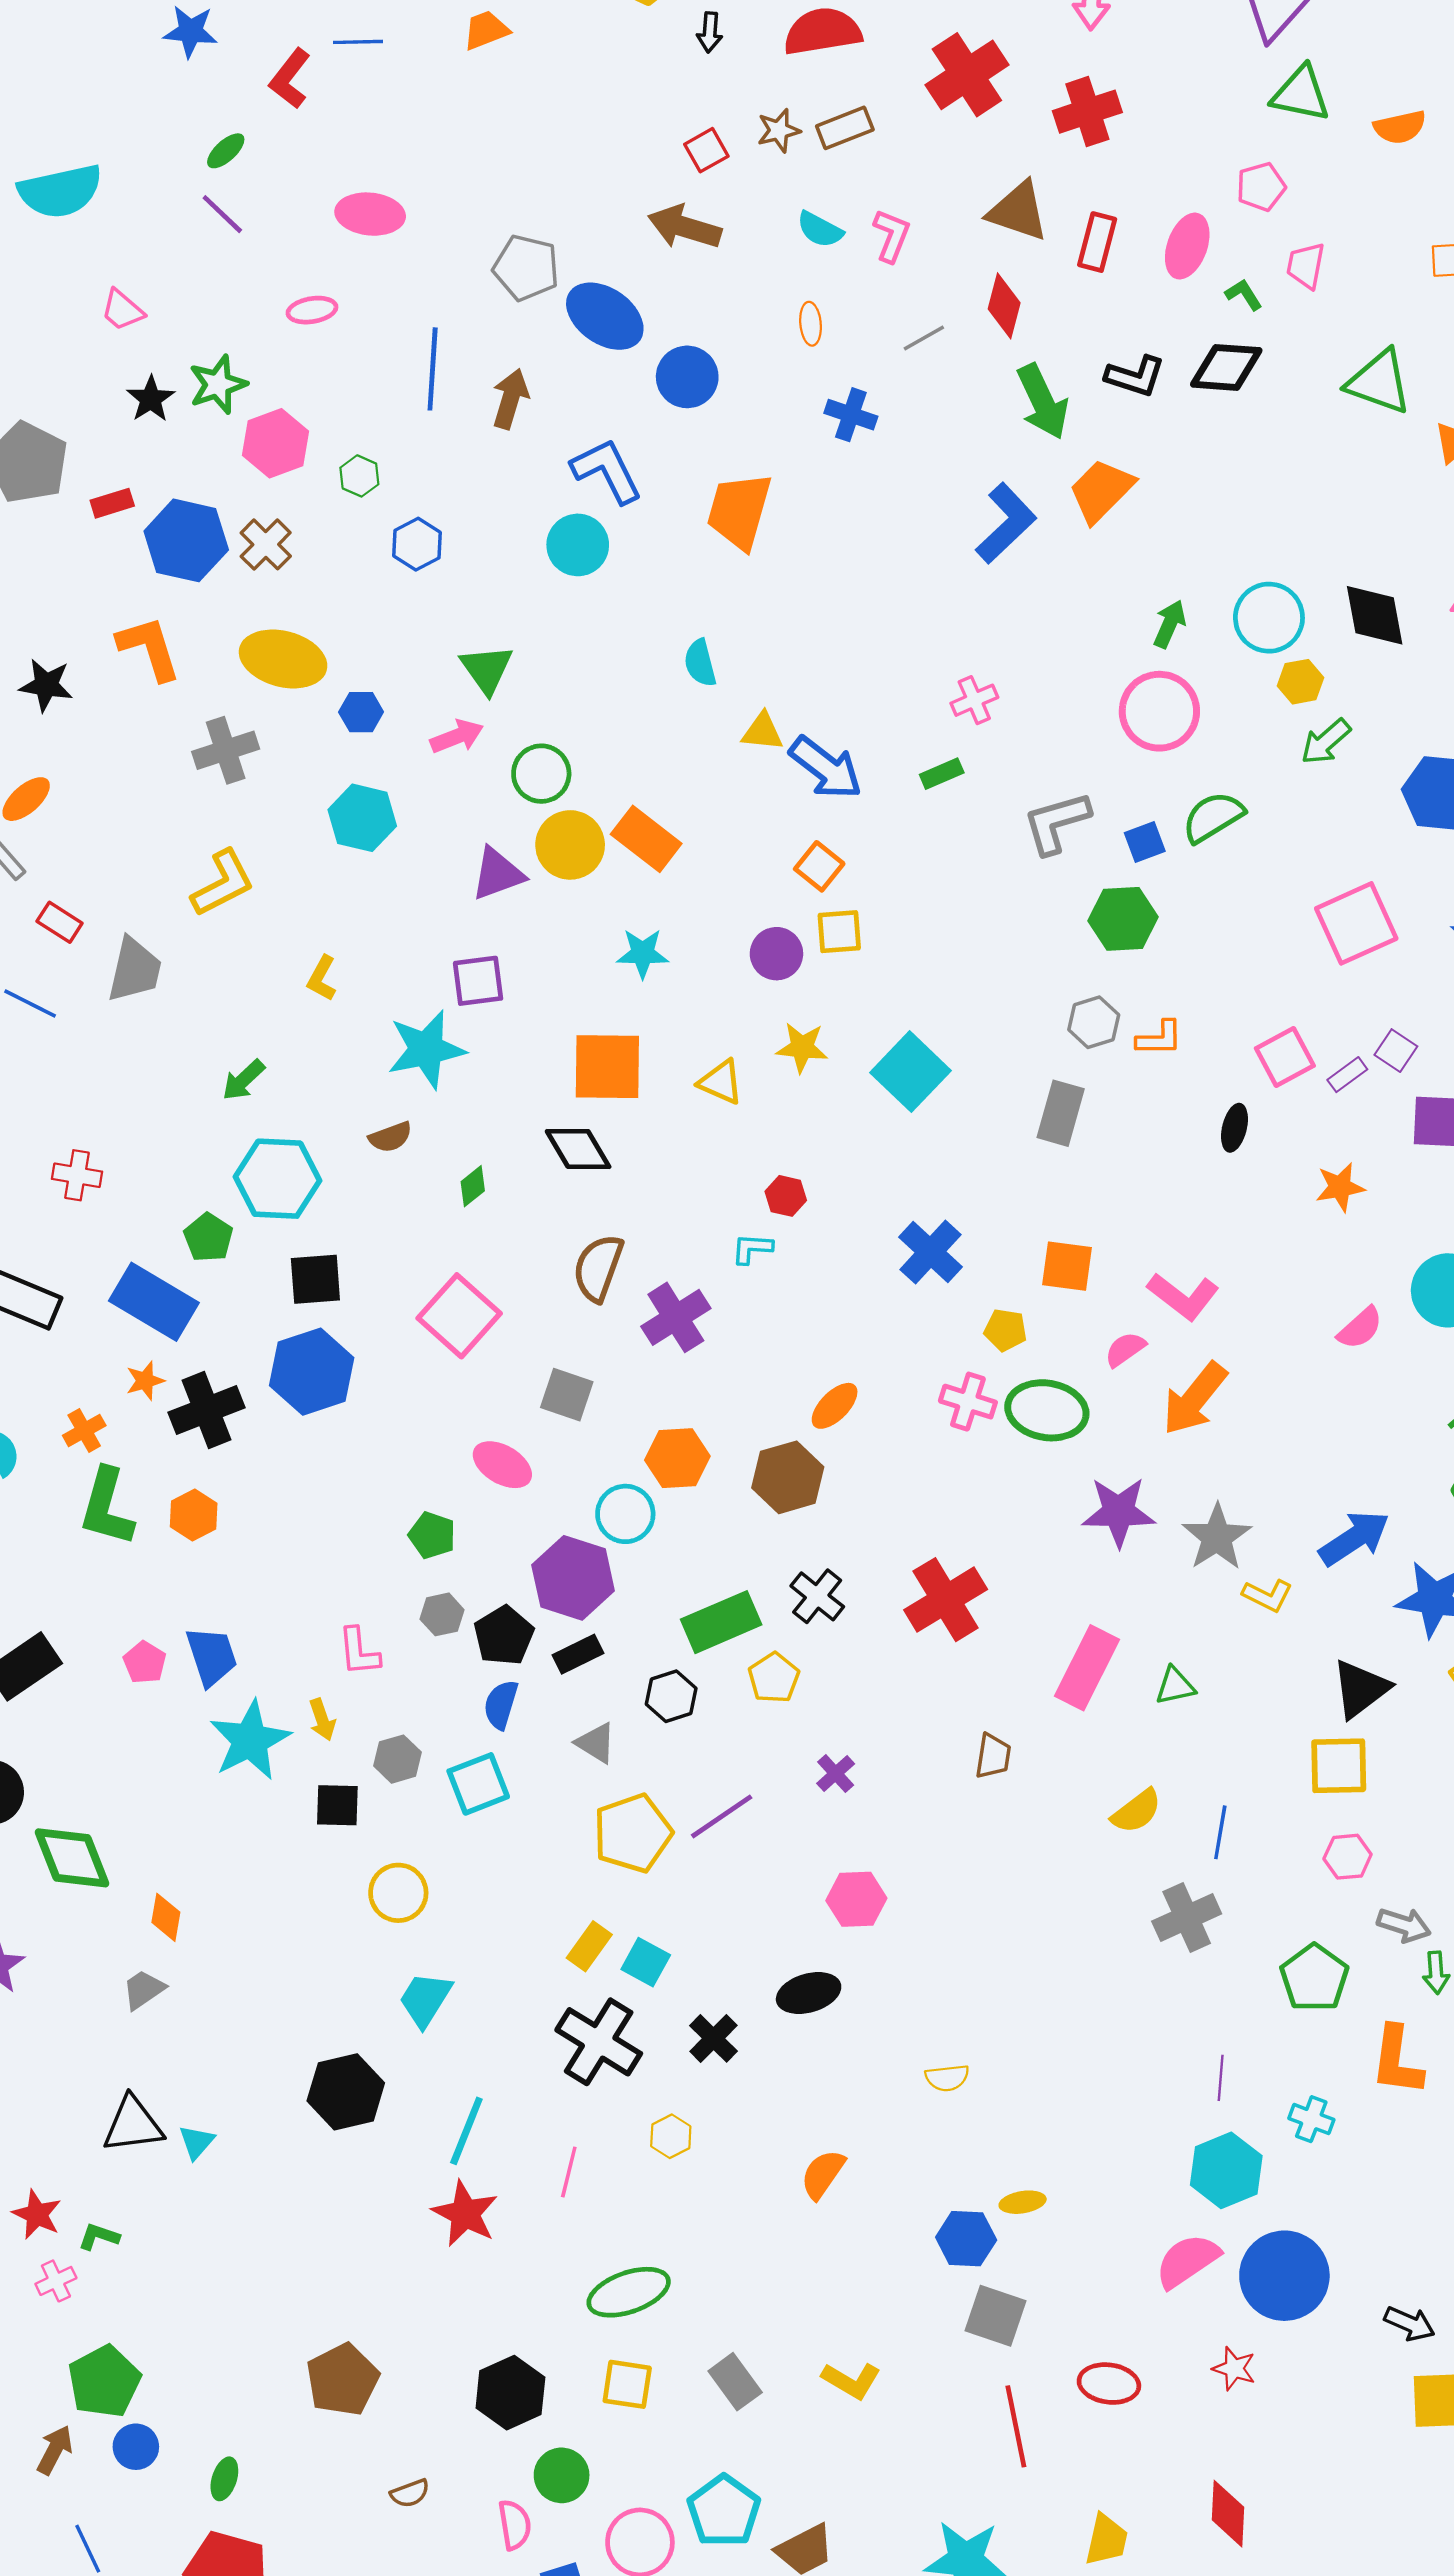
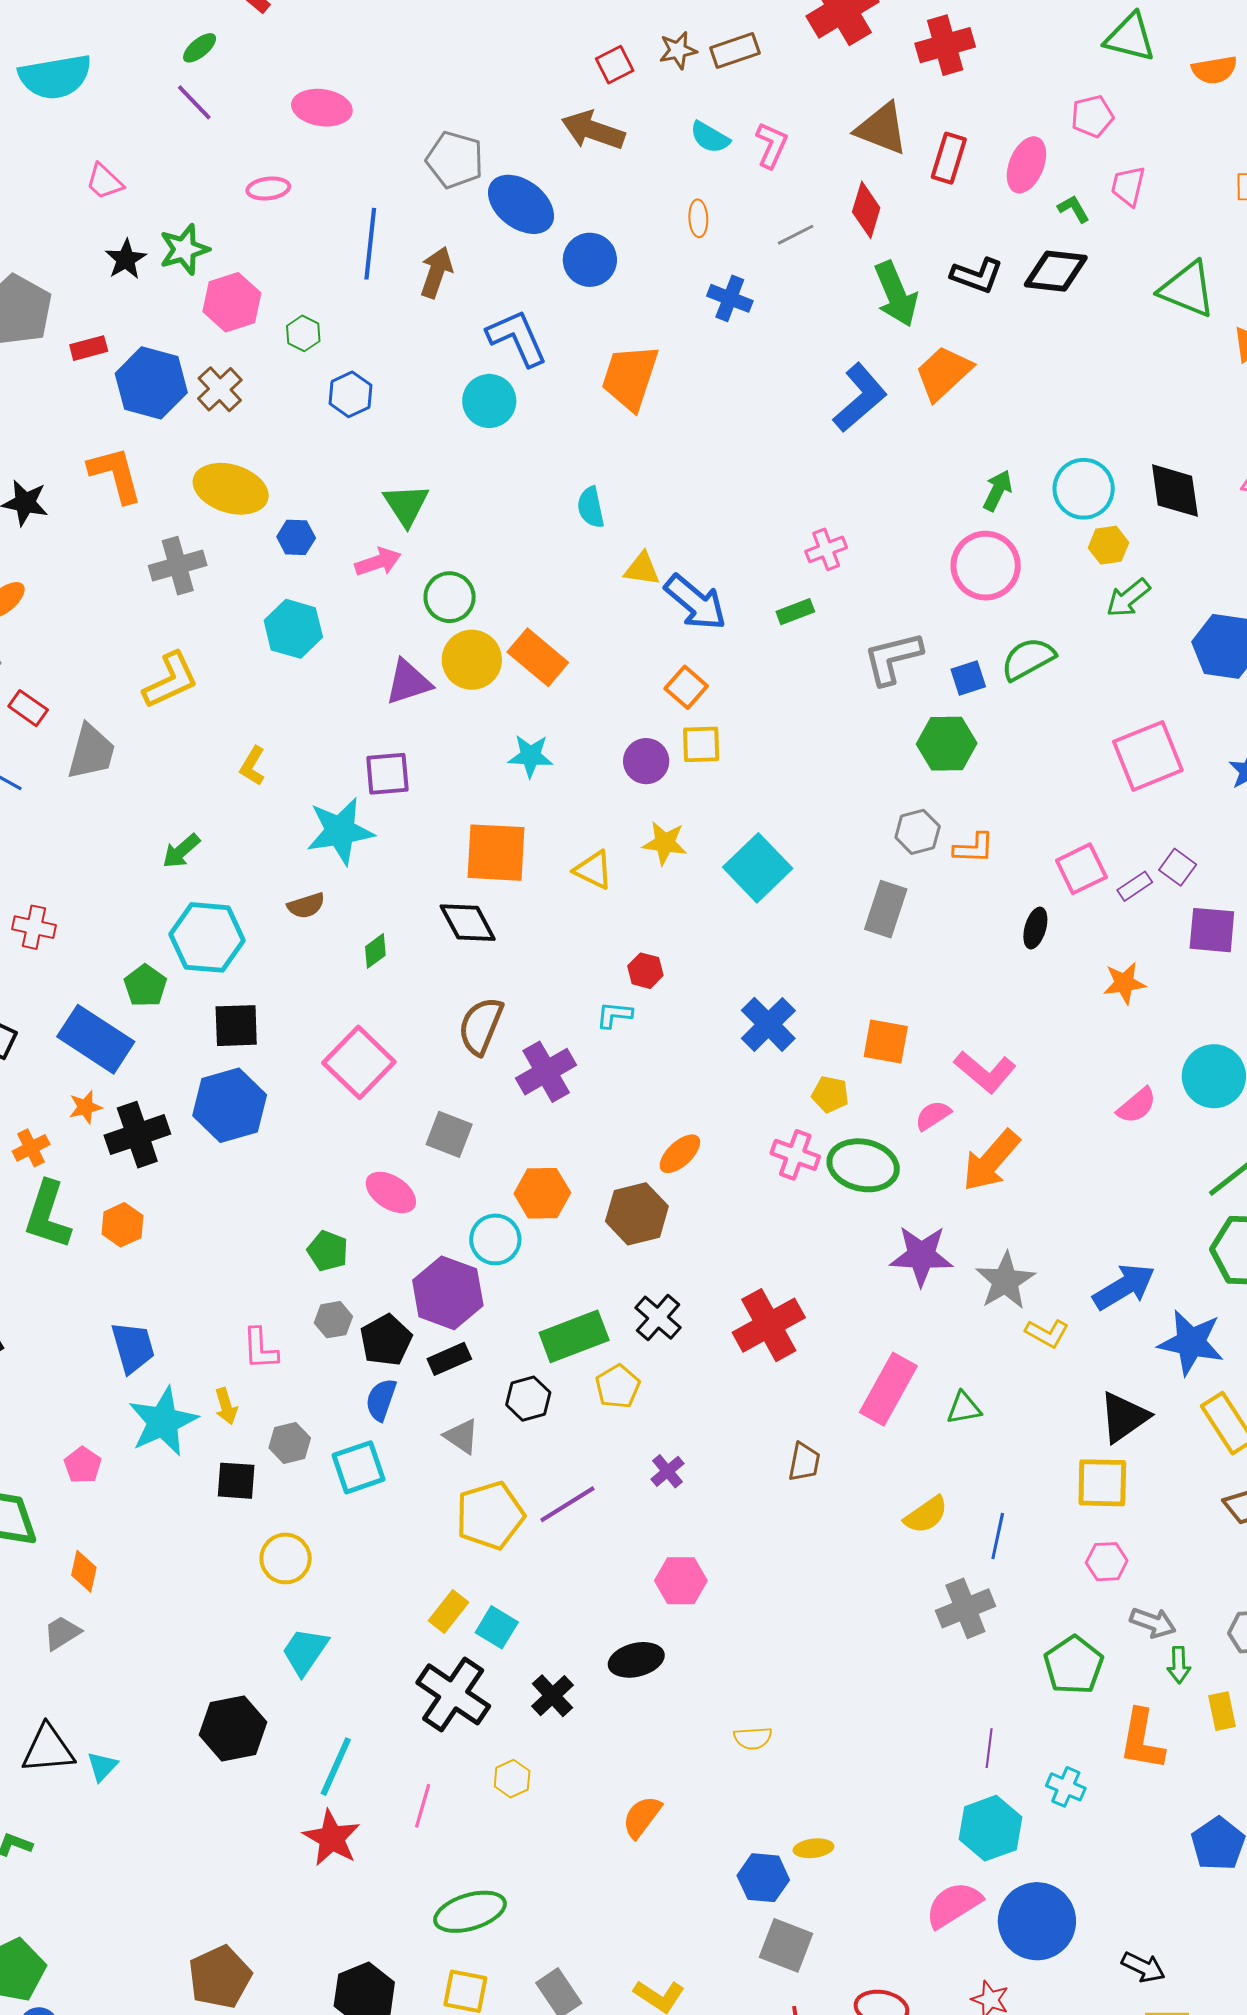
pink pentagon: (145, 1662) -> (83, 1465), moved

